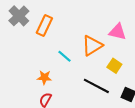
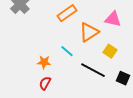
orange rectangle: (44, 25) -> (67, 13), moved, turned 30
cyan line: (65, 56) -> (67, 51), moved

